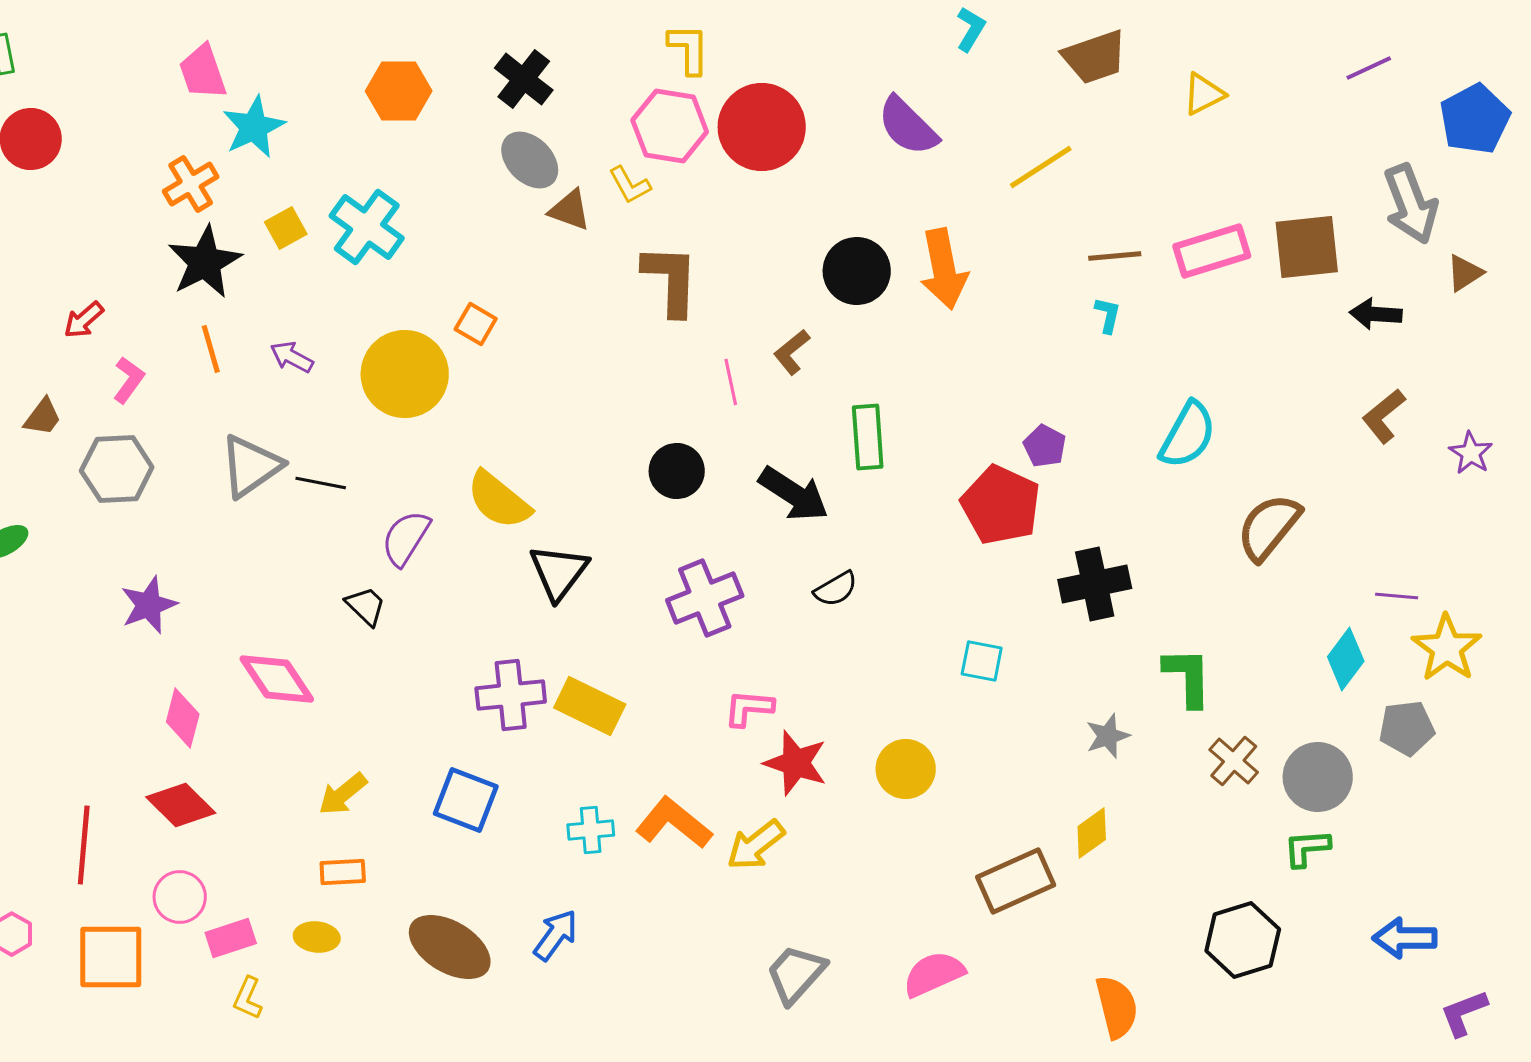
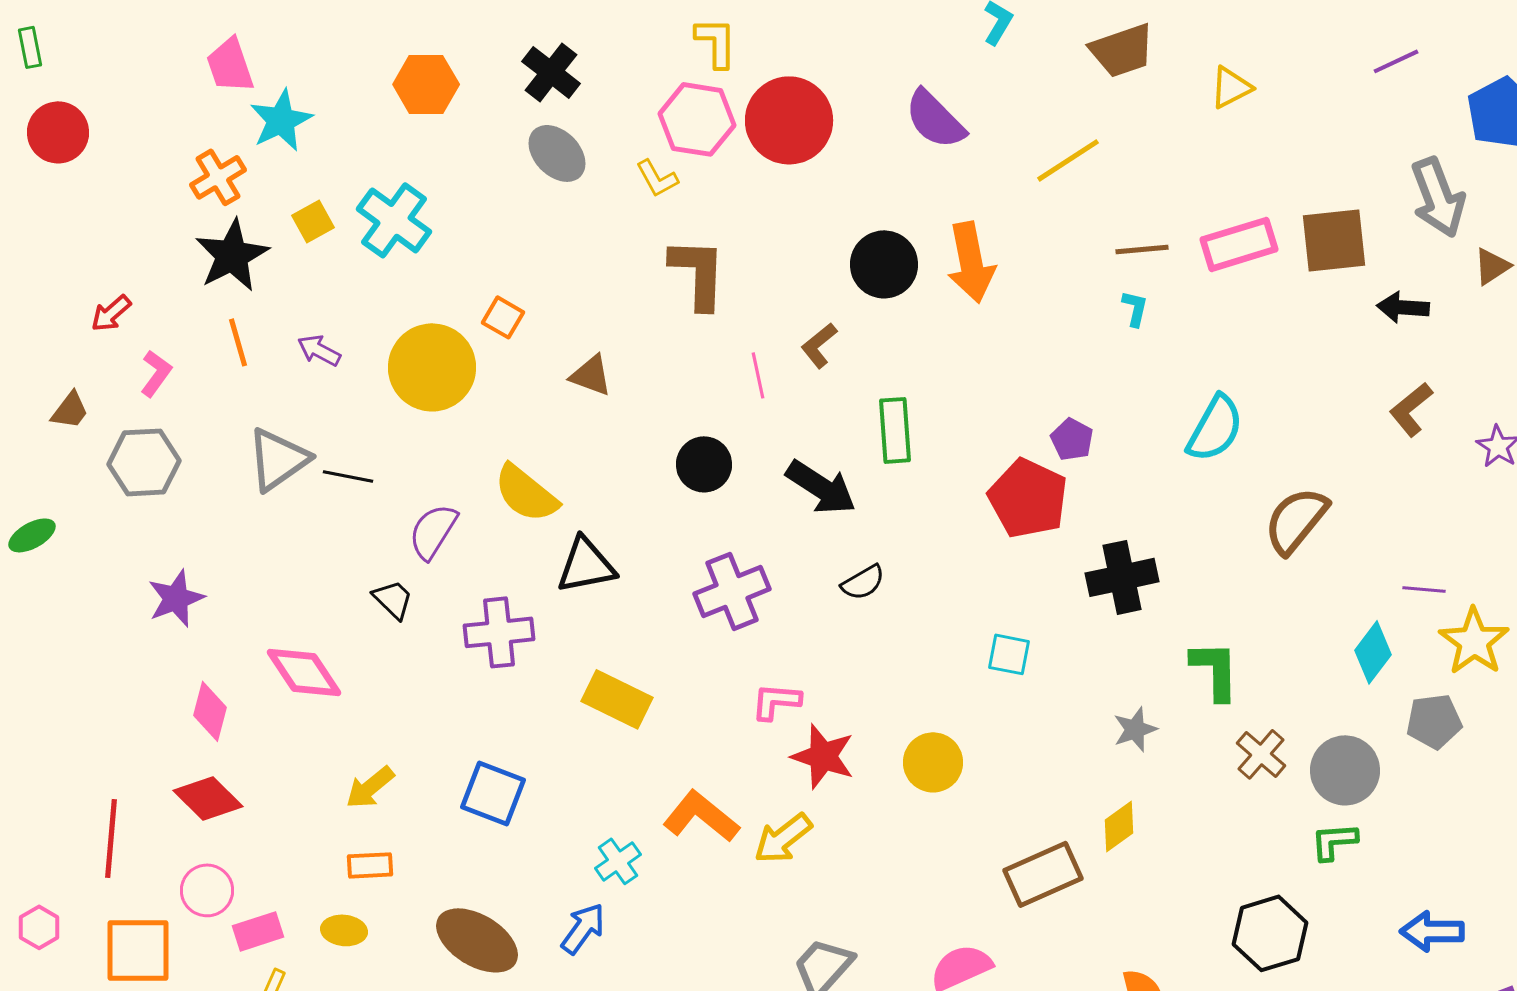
brown triangle: (570, 210) -> (591, 375), moved
black triangle: (559, 572) -> (586, 565), turned 42
purple cross: (511, 695) -> (499, 632), moved
cyan cross: (591, 830) -> (618, 861), moved, turned -30

